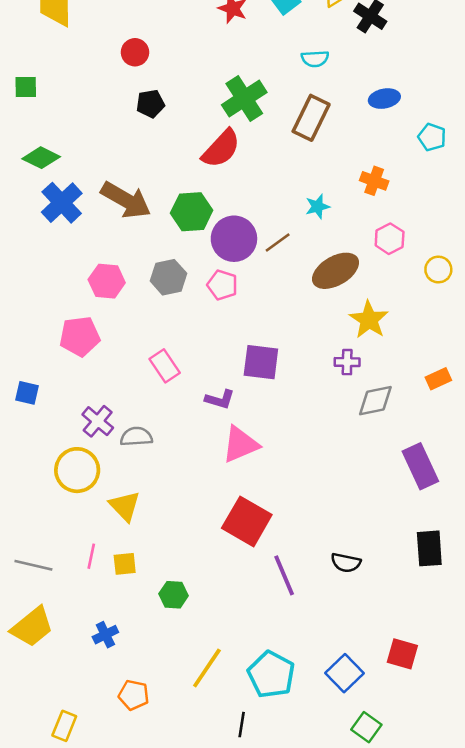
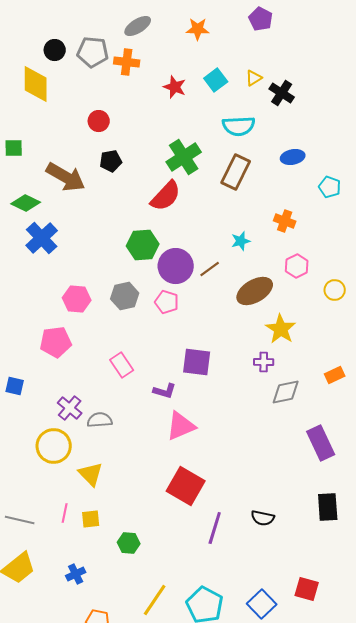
cyan semicircle: (315, 59) -> (239, 126), size x1.5
brown arrow: (126, 200) -> (66, 177), moved
purple line: (284, 575) -> (215, 528), turned 40

